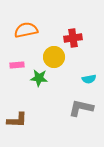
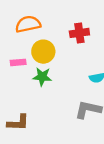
yellow circle: (54, 57) -> (43, 52), moved

